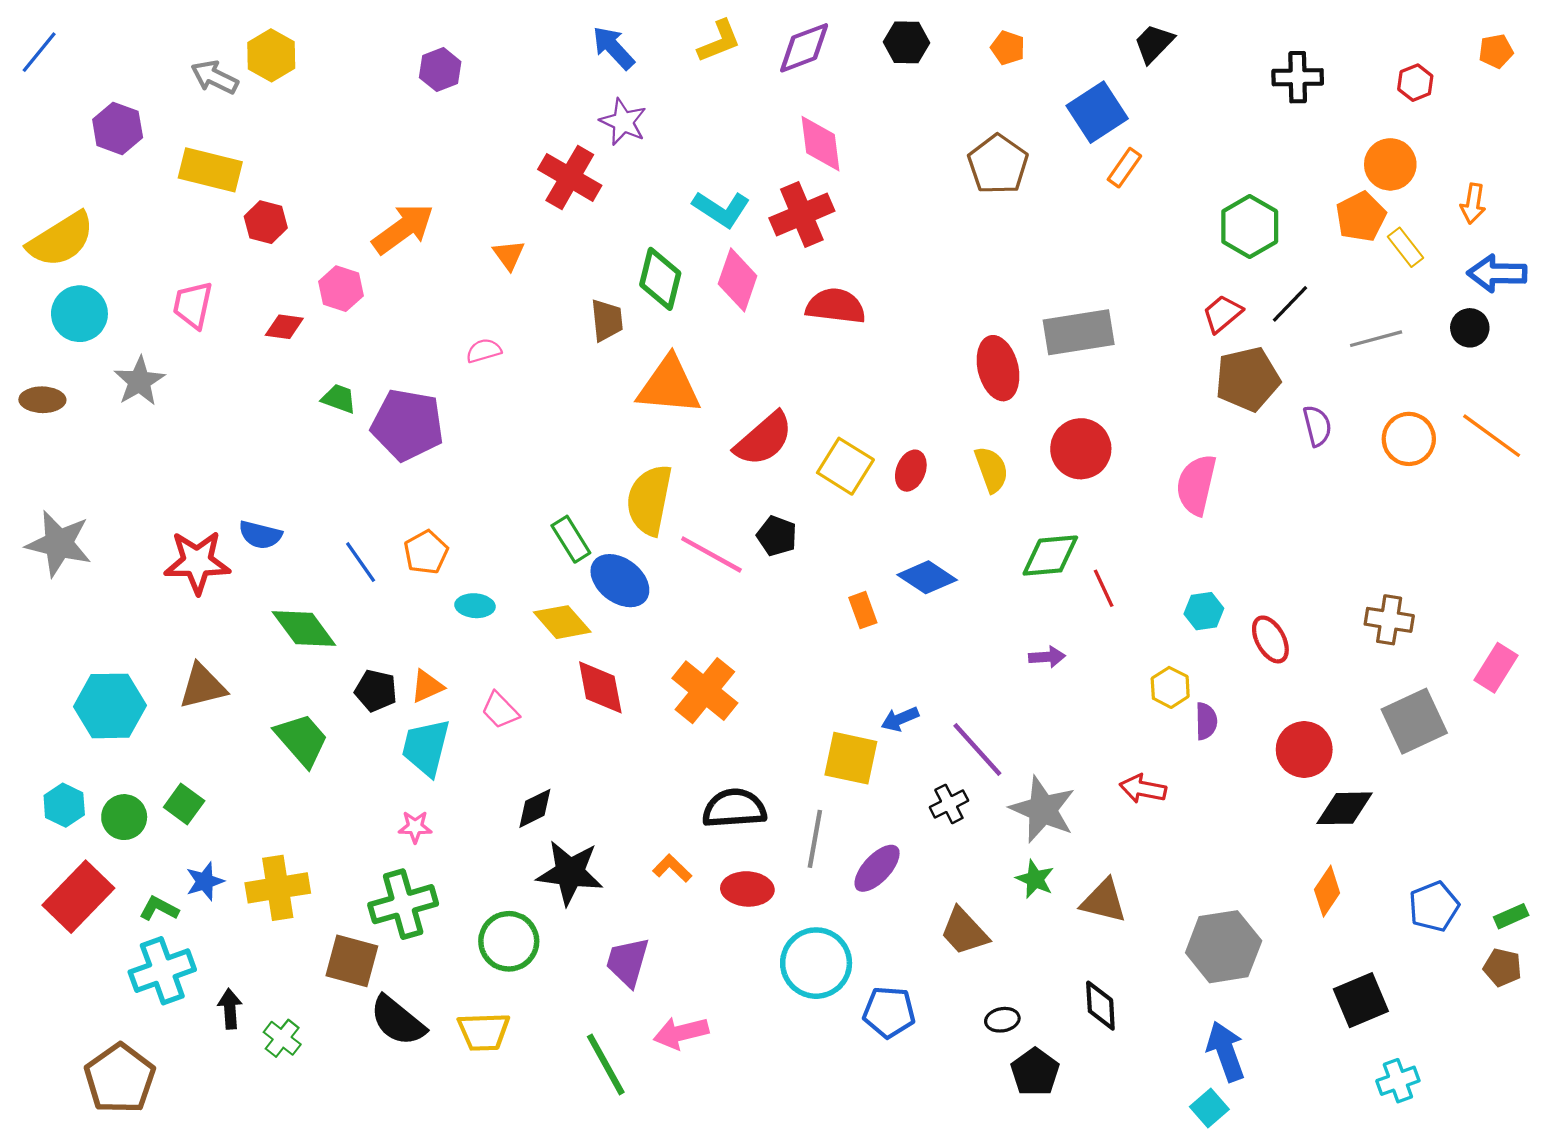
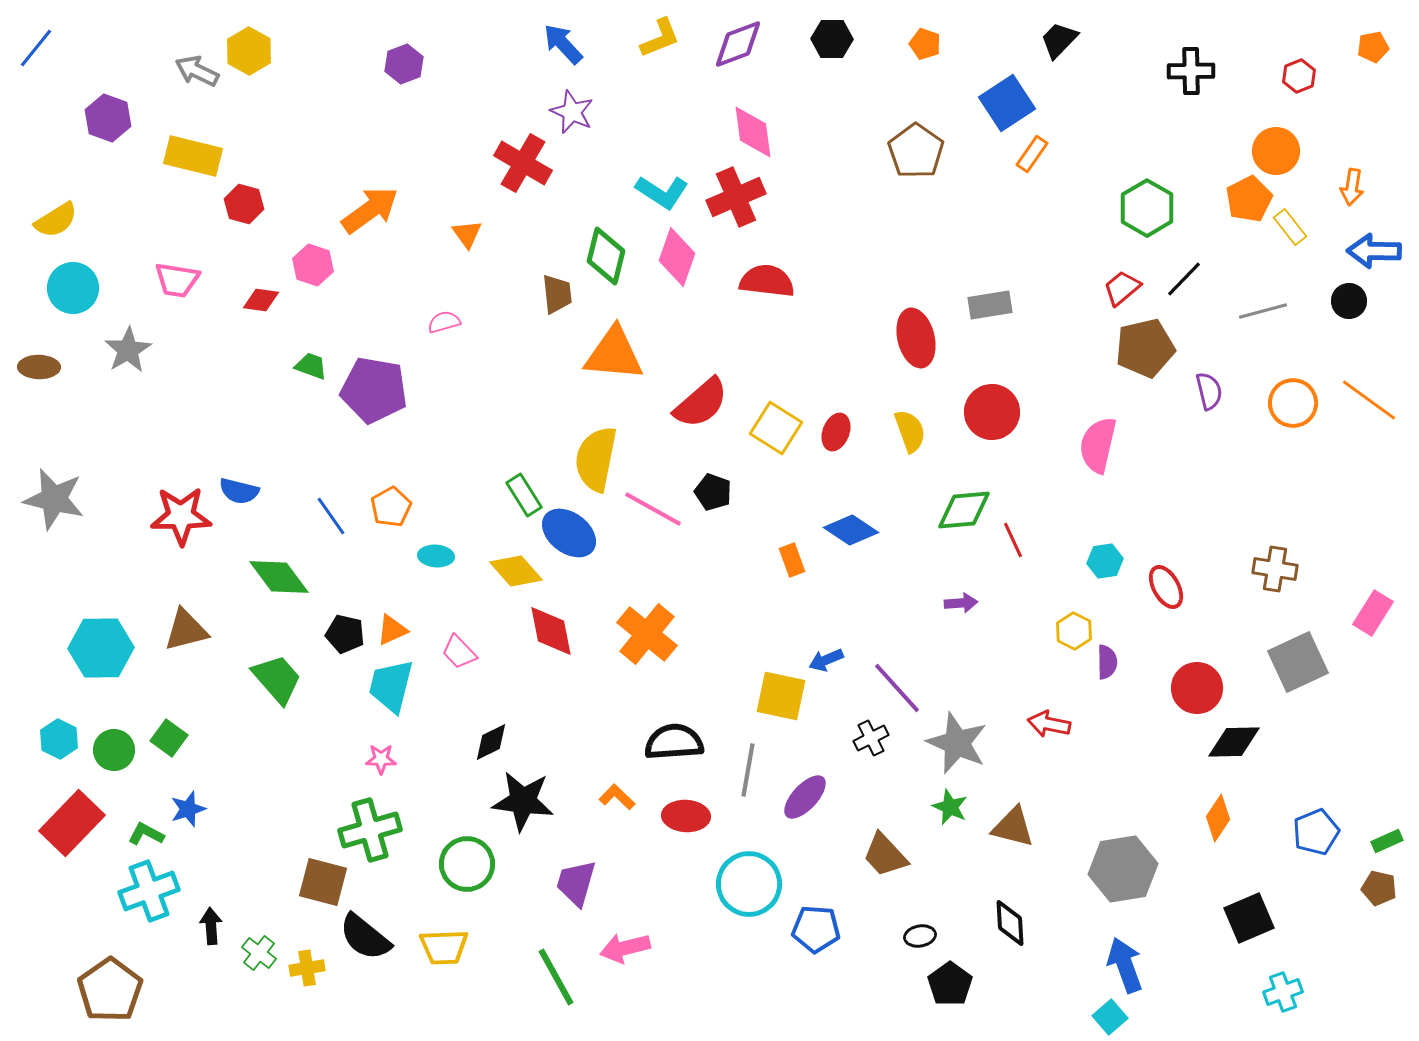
yellow semicircle: (61, 240) -> (56, 220), size x0.7
pink trapezoid: (193, 305) -> (177, 280), turned -93
gray rectangle: (1079, 332) -> (990, 305), size x0.7
yellow cross: (278, 888) -> (307, 968), moved, size x0.6

